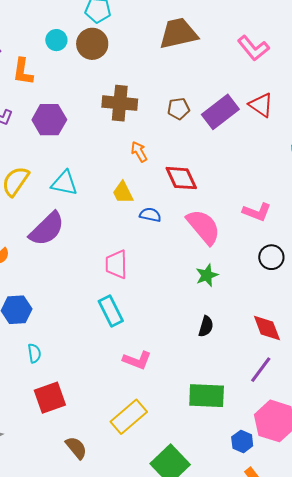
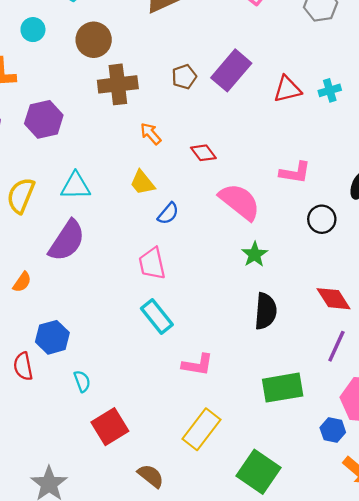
brown circle: (92, 44) -> (94, 40), moved
red triangle: (261, 105) -> (287, 89), moved, turned -36
red diamond: (181, 178) -> (203, 153), size x0.7
blue semicircle: (150, 215) -> (168, 213), moved, turned 130
black semicircle: (206, 326) -> (266, 311), size x1.5

